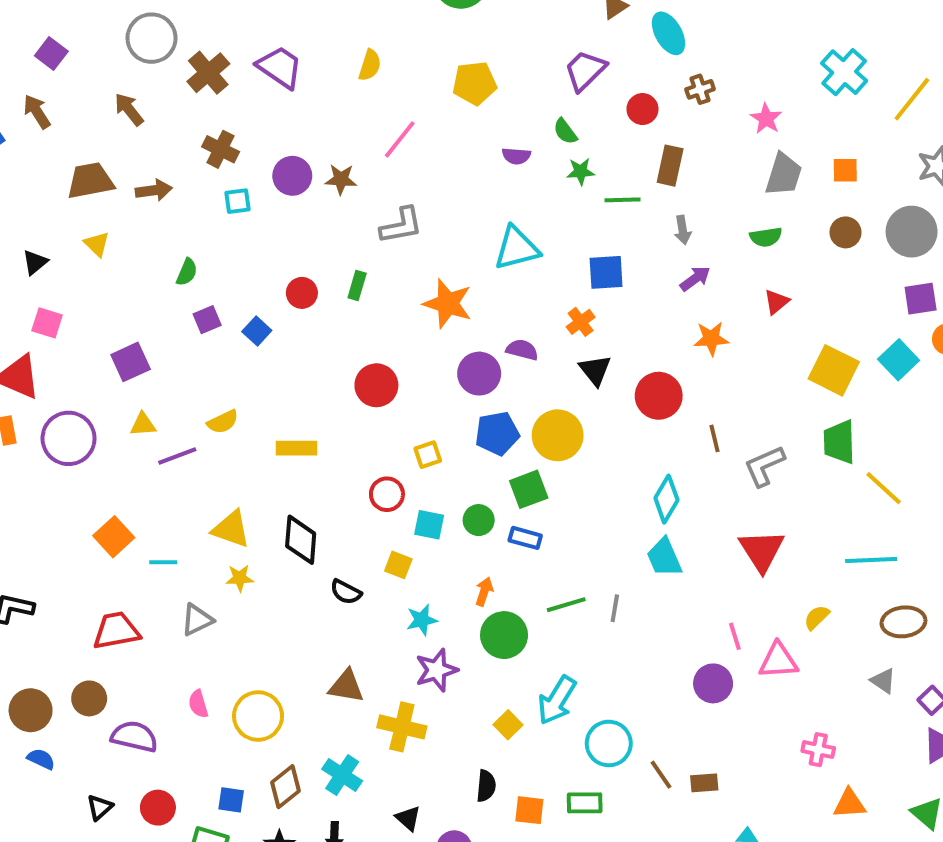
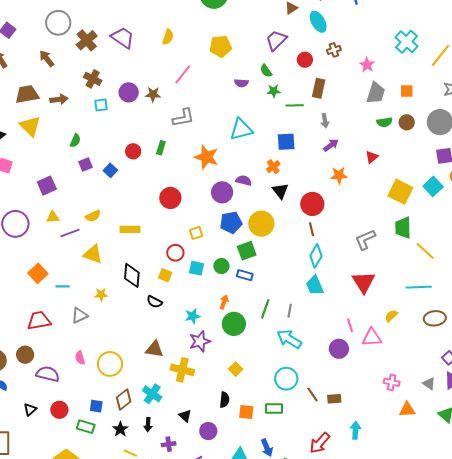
green semicircle: (766, 237) -> (384, 122), moved
yellow triangle: (97, 244) -> (30, 126), size x1.6
brown line: (715, 438) -> (311, 229), moved
yellow triangle: (231, 529) -> (93, 254), moved
yellow square: (398, 565) -> (165, 275), moved
green line: (566, 605) -> (265, 309), turned -54
gray triangle: (883, 681) -> (429, 384), moved
cyan arrow: (557, 700) -> (289, 339), moved, turned 90

